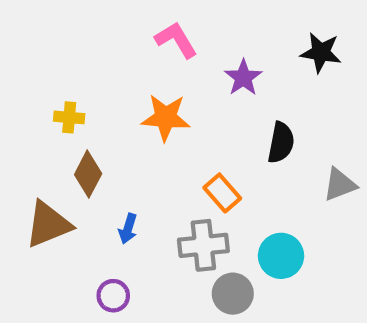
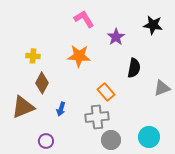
cyan circle: (281, 256) -> (149, 137), moved
purple circle: (113, 296) -> (46, 141), moved

